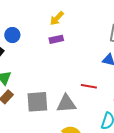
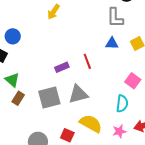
purple rectangle: (56, 39) -> (62, 67), moved
red line: (89, 86) -> (87, 61), moved, turned 70

